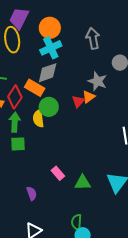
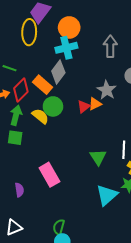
gray diamond: (48, 73) -> (58, 72), turned -45
yellow semicircle: (38, 119) -> (40, 116), turned 126
pink rectangle: (58, 173) -> (49, 175), size x1.6
green triangle: (83, 183) -> (98, 157), moved, turned 48

